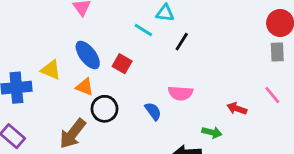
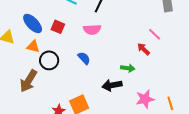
pink semicircle: (180, 93) -> (92, 29), moved
pink line: (272, 95) -> (155, 34), moved
red arrow: (237, 109) -> (144, 49), turned 32

